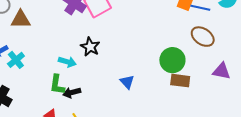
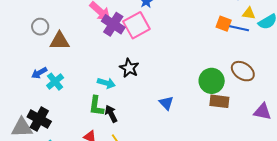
brown ellipse: (203, 37) -> (243, 71), moved
purple triangle: (222, 71) -> (262, 112), moved
black arrow: (72, 92) -> (111, 114), turned 78

